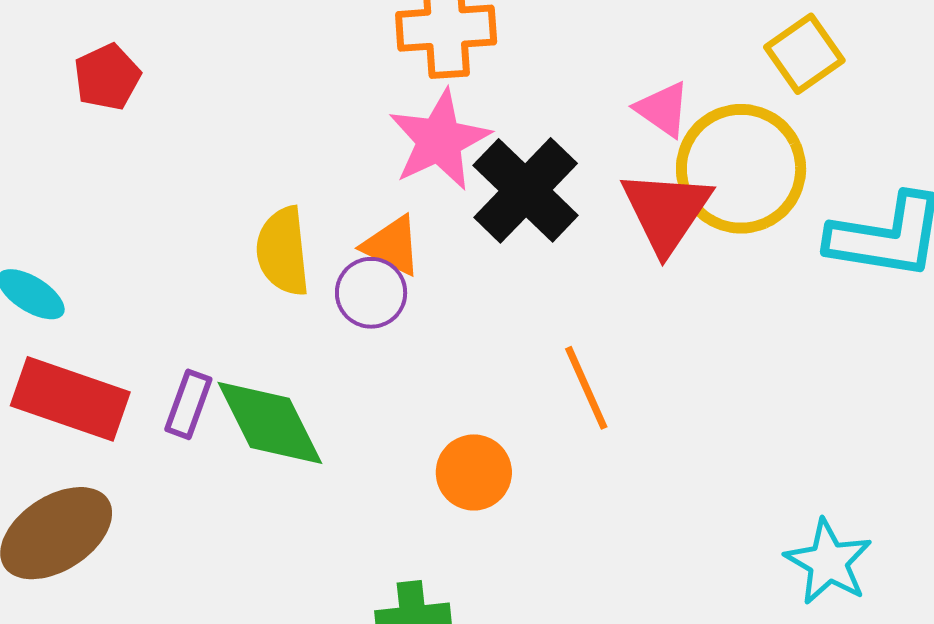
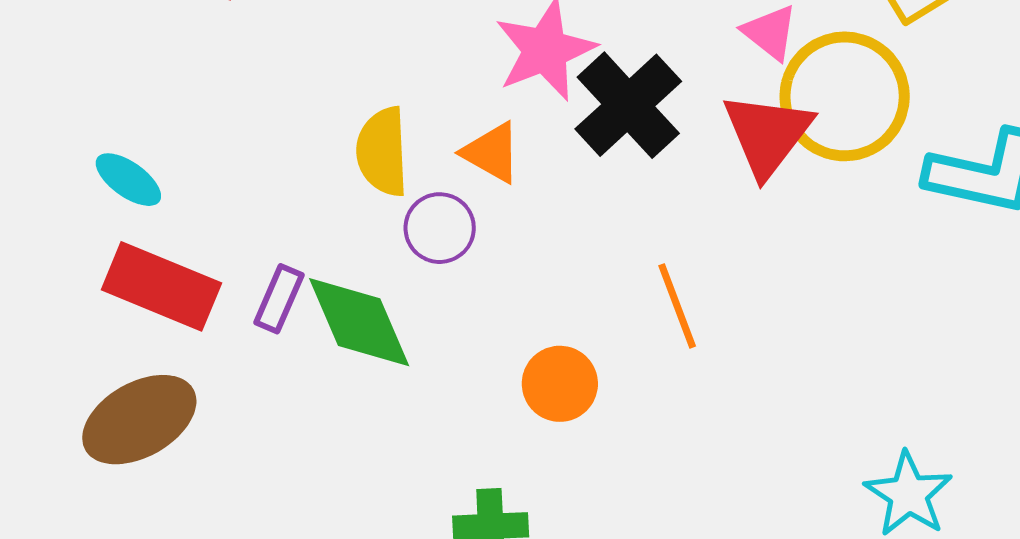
purple circle: (371, 293) -> (440, 228), moved

